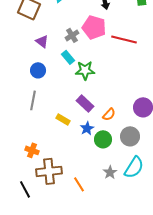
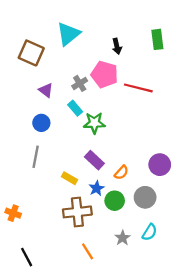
orange cross: (32, 150) -> (13, 213), moved
cyan semicircle: (134, 167) -> (150, 232), size x0.7
brown cross: (49, 171) -> (77, 212), moved

